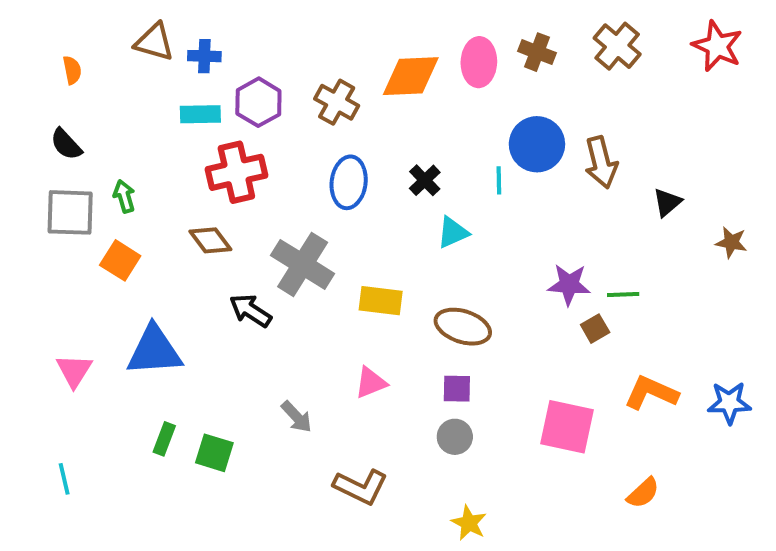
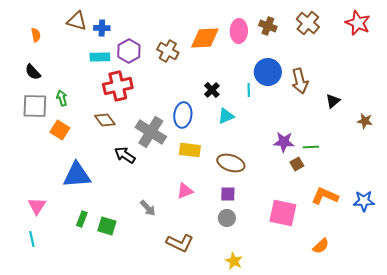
blue ellipse: (349, 182) -> (183, 115), moved
pink triangle: (74, 371) -> (37, 206), moved

